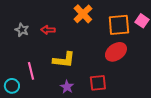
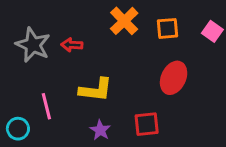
orange square: (119, 25) -> (168, 28), moved, size x0.7
gray star: (22, 30) -> (33, 45), size x1.6
red ellipse: (116, 52) -> (174, 78), turned -30

